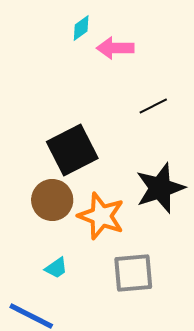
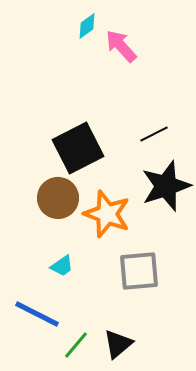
pink arrow: (115, 48) -> (121, 46), turned 48
black line: (153, 106) -> (154, 134), moved

